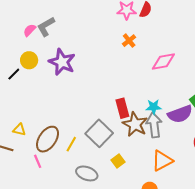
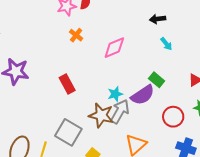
red rectangle: (122, 108) -> (67, 84), moved
gray arrow: (154, 125) -> (120, 112), turned 50

